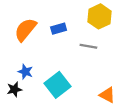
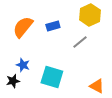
gray line: (88, 46) -> (80, 42), turned -49
cyan square: (57, 85) -> (52, 77), turned -35

